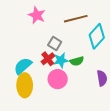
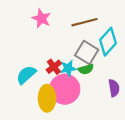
gray square: (55, 43) -> (87, 53), moved, size x1.5
pink circle: (58, 79) -> (65, 89), size x1.4
yellow ellipse: (25, 85) -> (47, 98), moved

